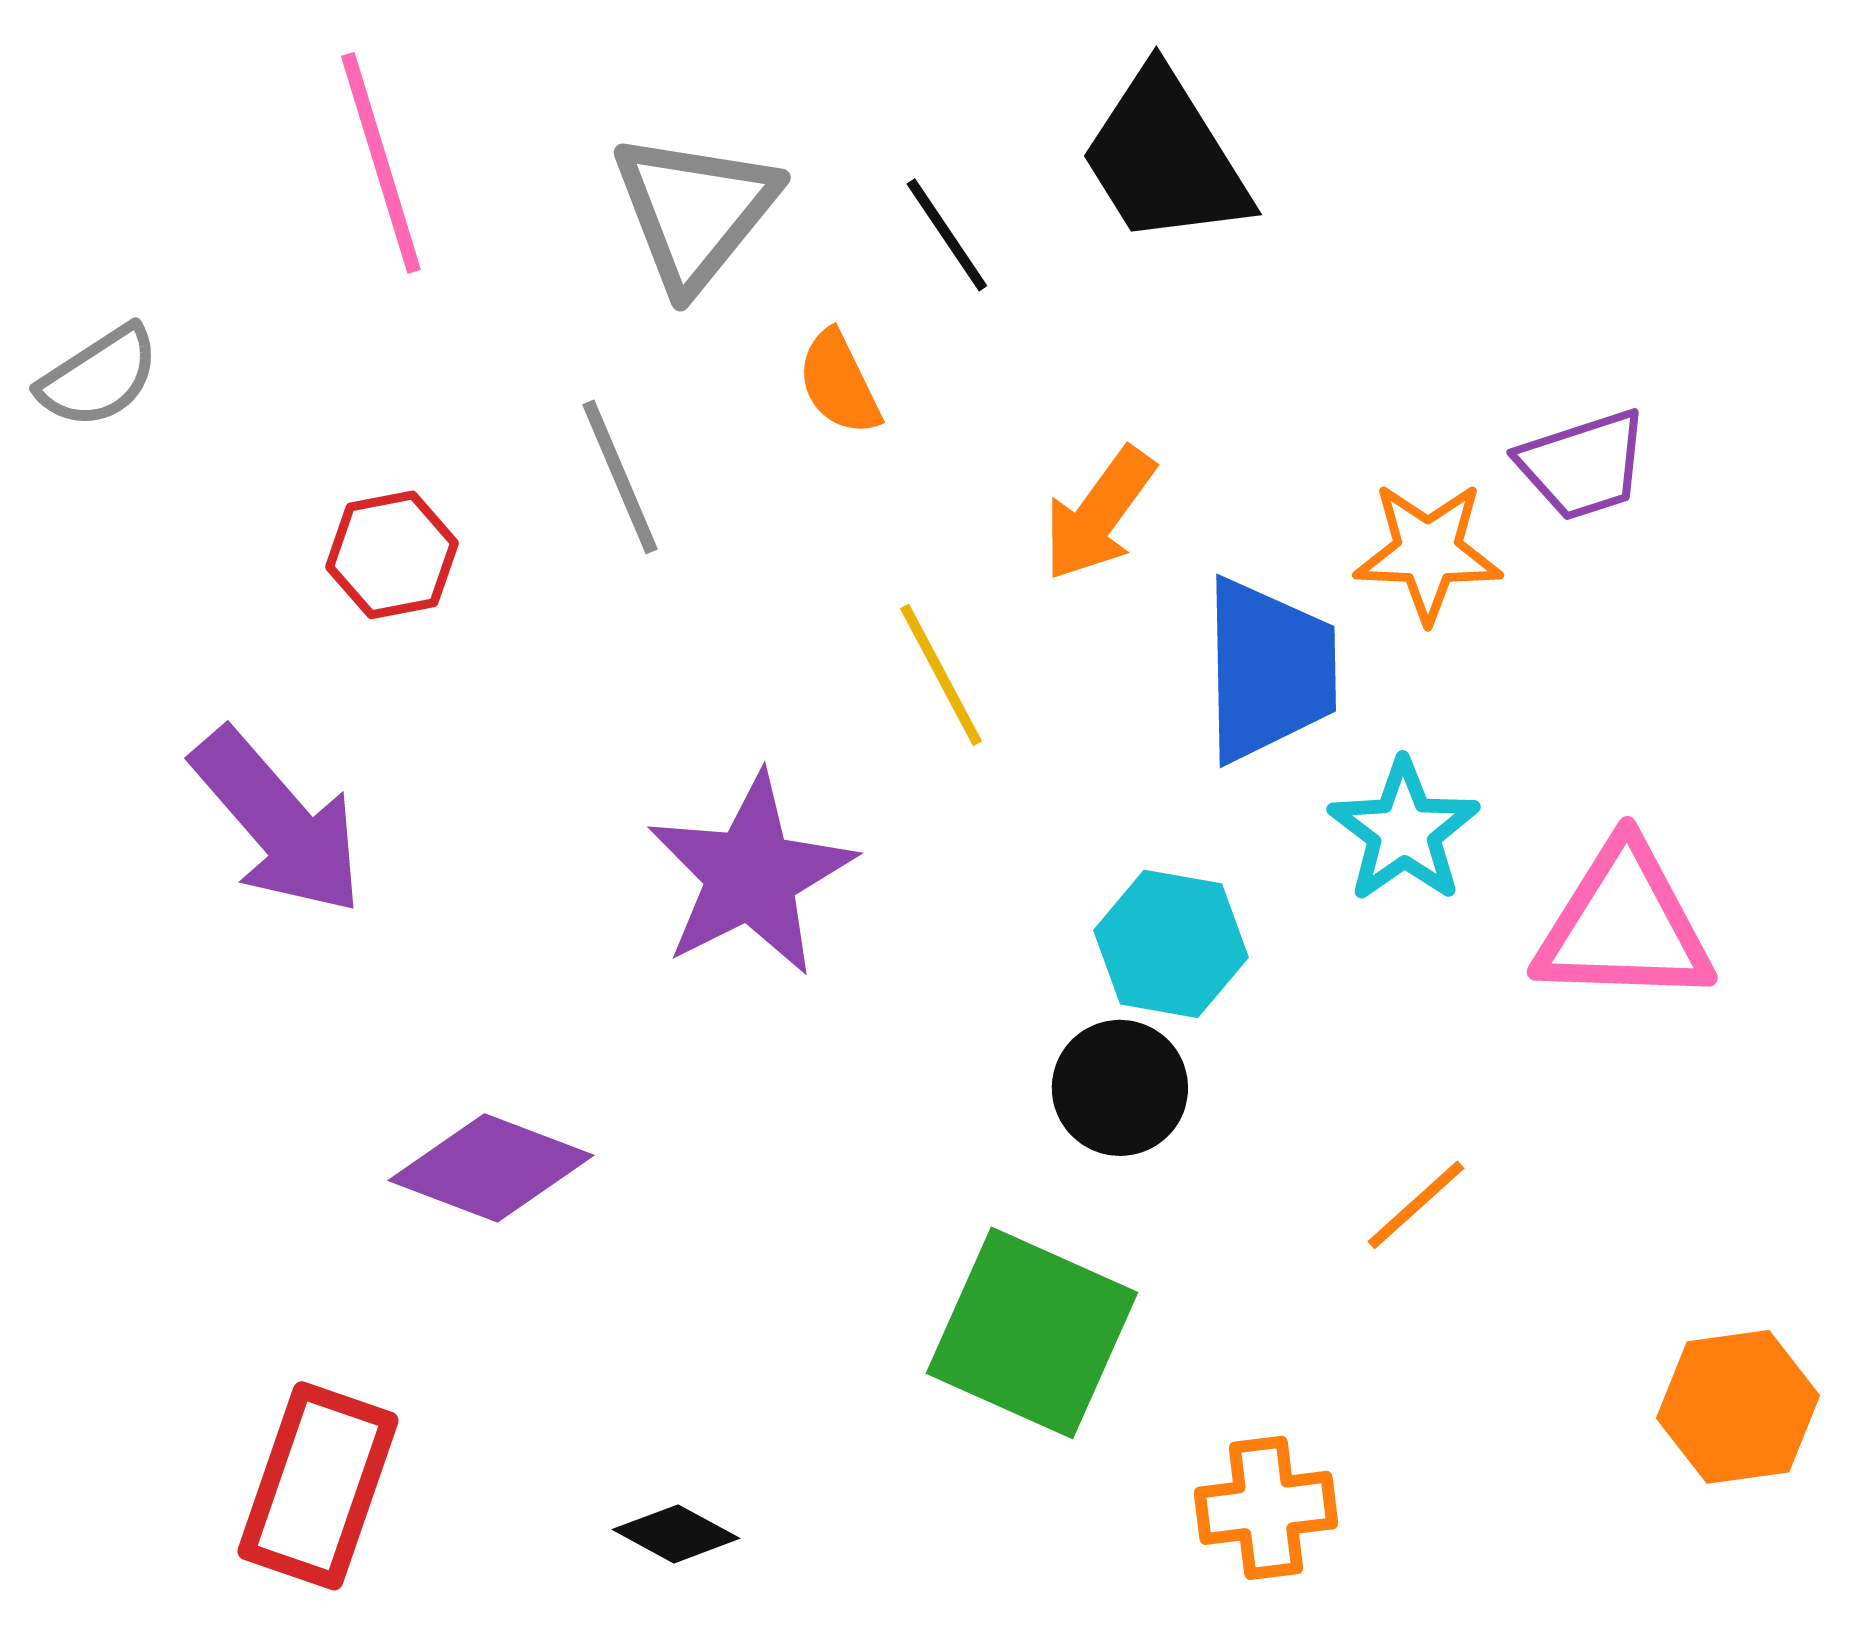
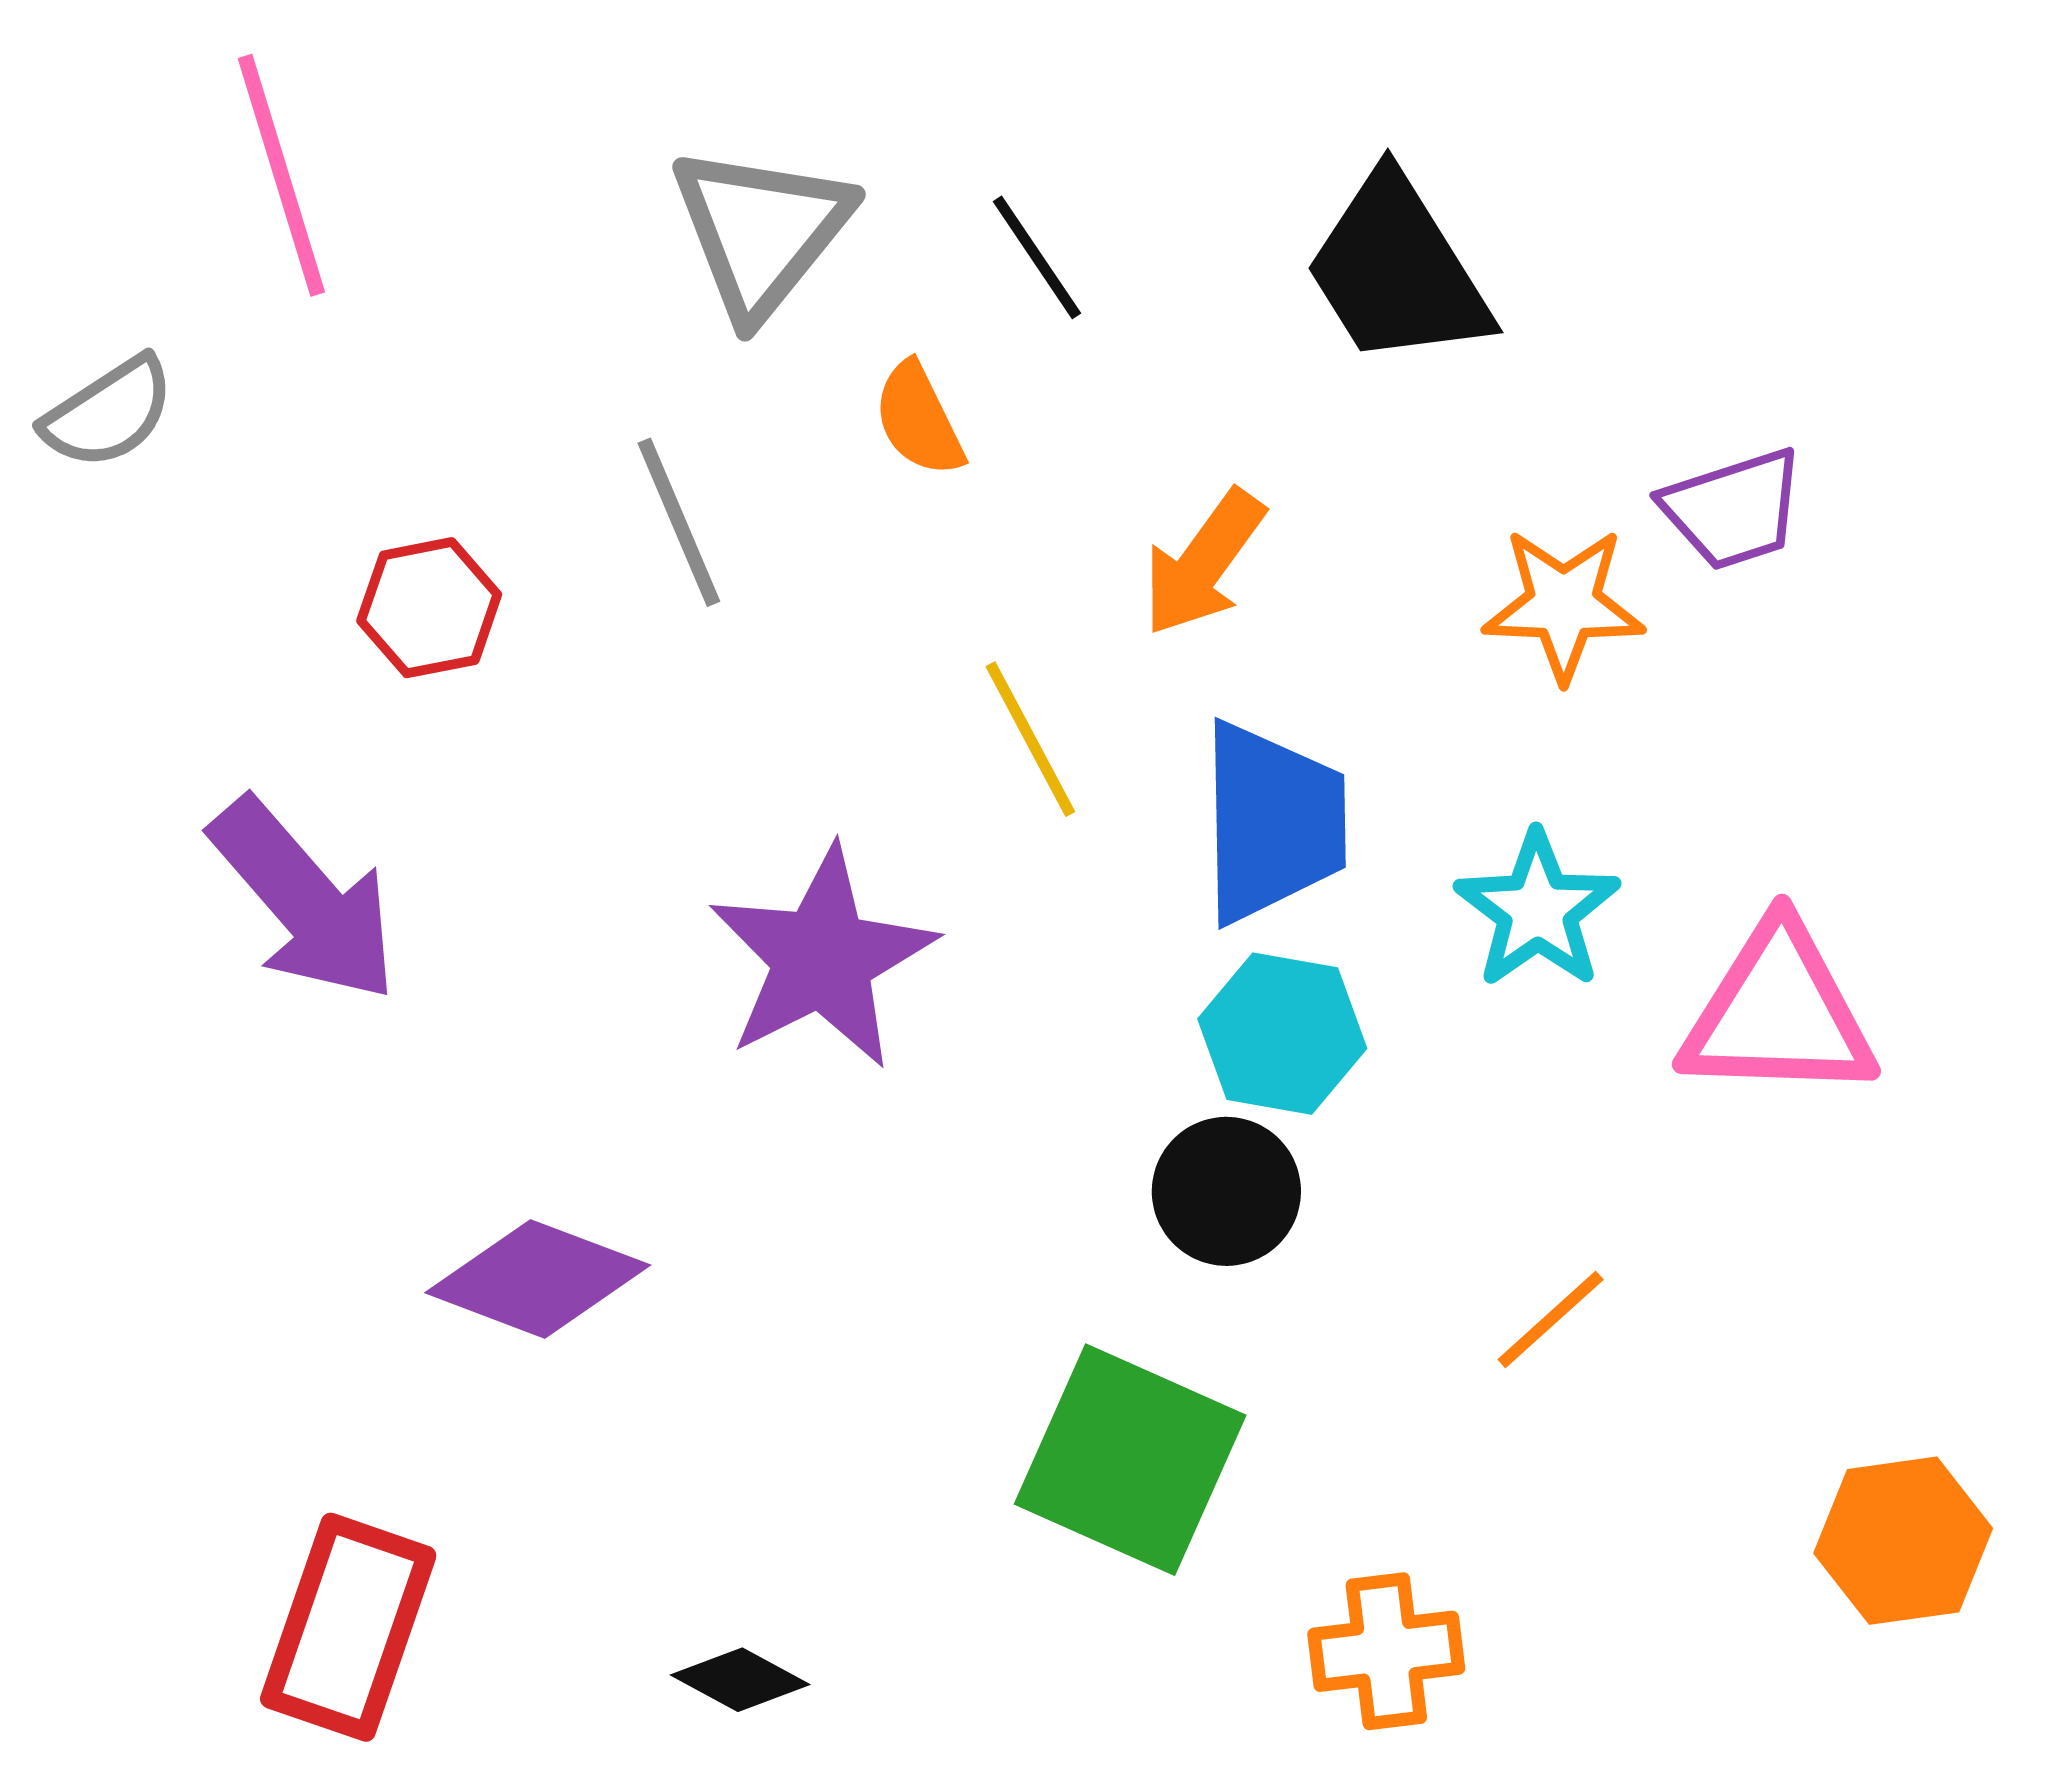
black trapezoid: (1165, 158) -> (1397, 270), moved
pink line: (381, 163) -> (281, 175), moved
blue trapezoid: (1269, 670) -> (1272, 822), moved

